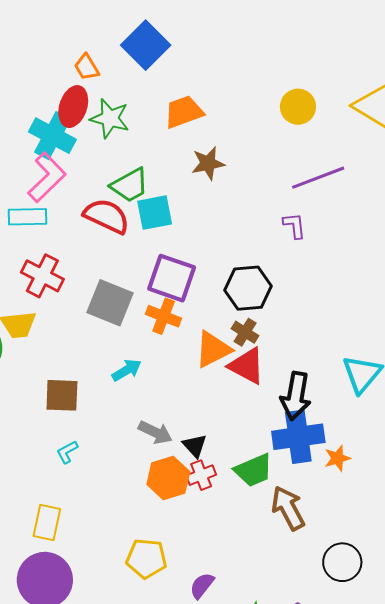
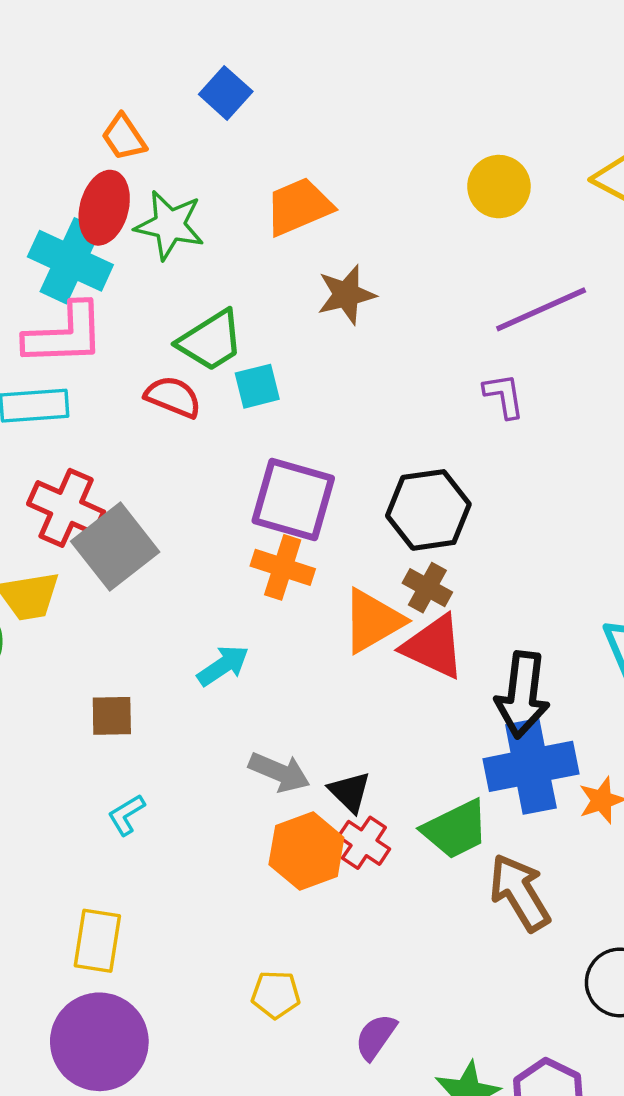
blue square: (146, 45) -> (226, 93), size x0.6
pink L-shape: (47, 177) -> (65, 334), turned 45
cyan square: (155, 213) -> (257, 386), size x0.7
red semicircle: (107, 216) -> (173, 397), size x0.7
gray square: (110, 303) -> (115, 547), moved, turned 33
brown square: (62, 395) -> (112, 716), size x0.7
red cross: (201, 475) -> (364, 843), turned -32
yellow pentagon: (146, 559) -> (276, 995), size x0.7

